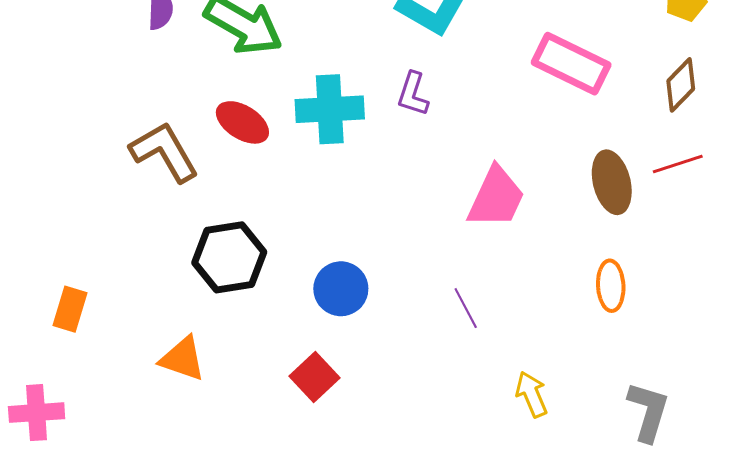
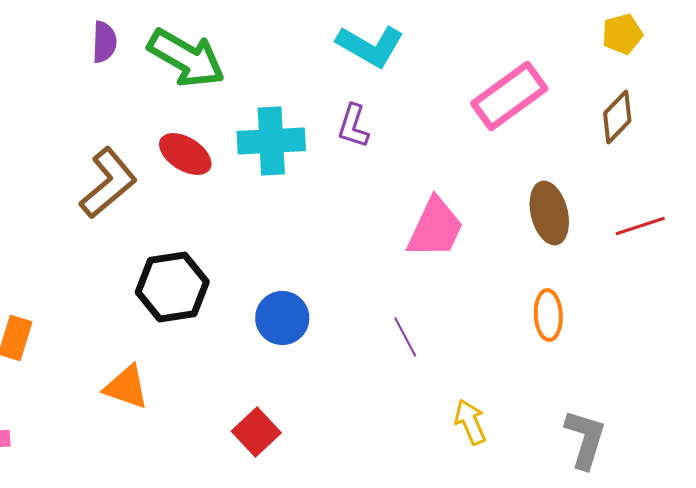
pink rectangle: (571, 64) -> (509, 96), turned -62
brown L-shape: (164, 152) -> (108, 183), turned 80
red line: (678, 164) -> (640, 226), moved
red square: (314, 377) -> (256, 432), moved

